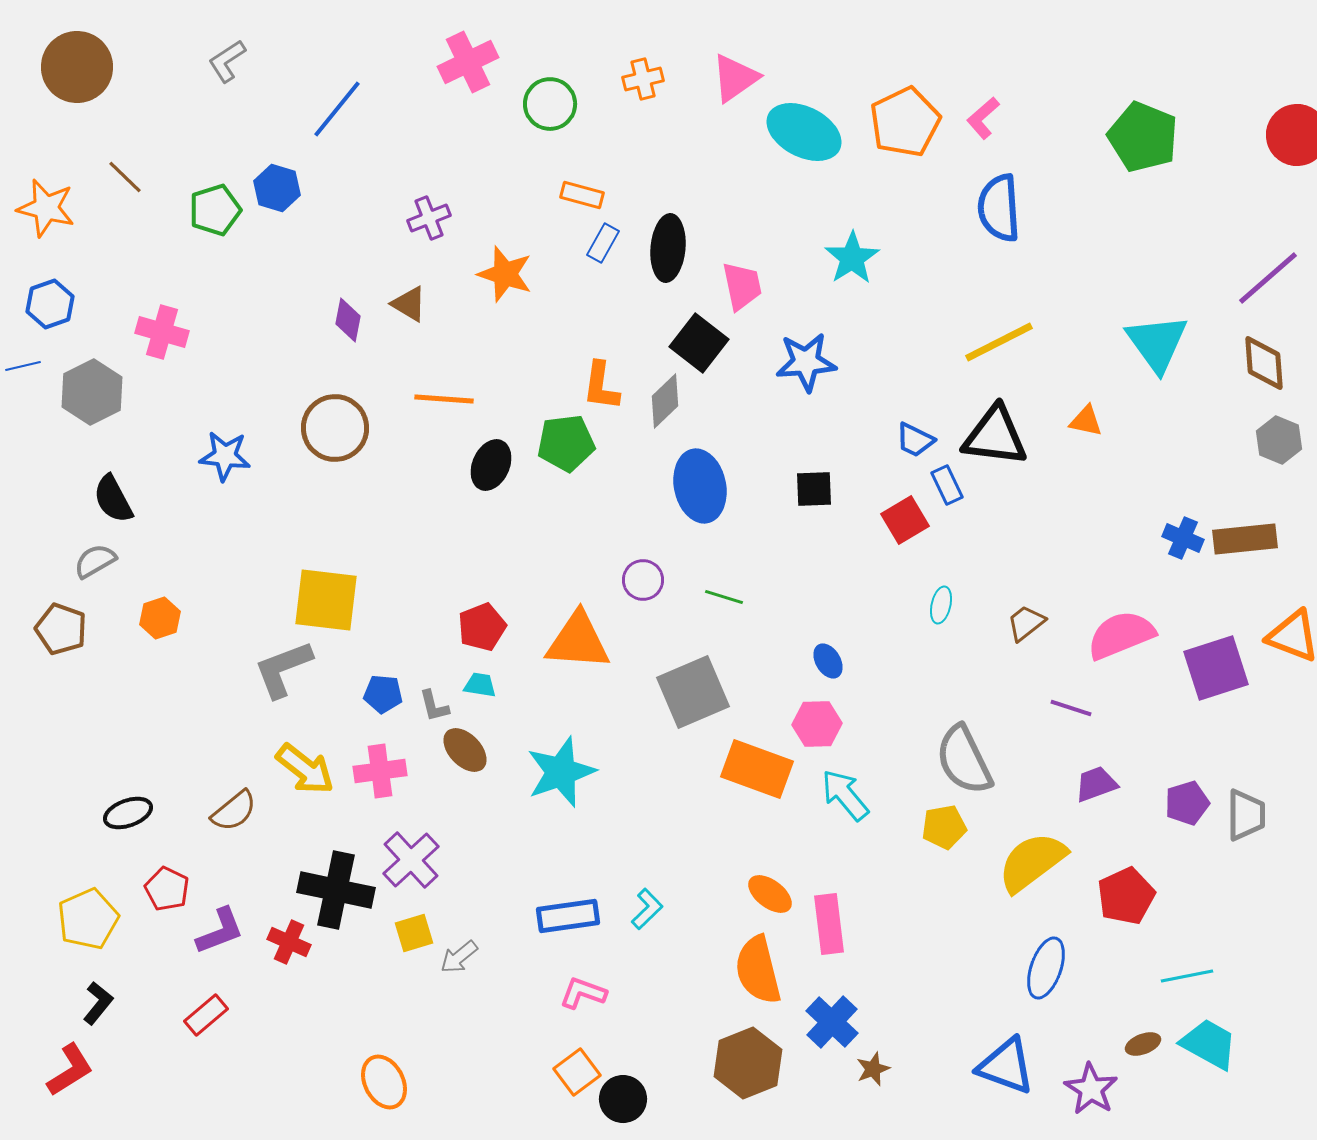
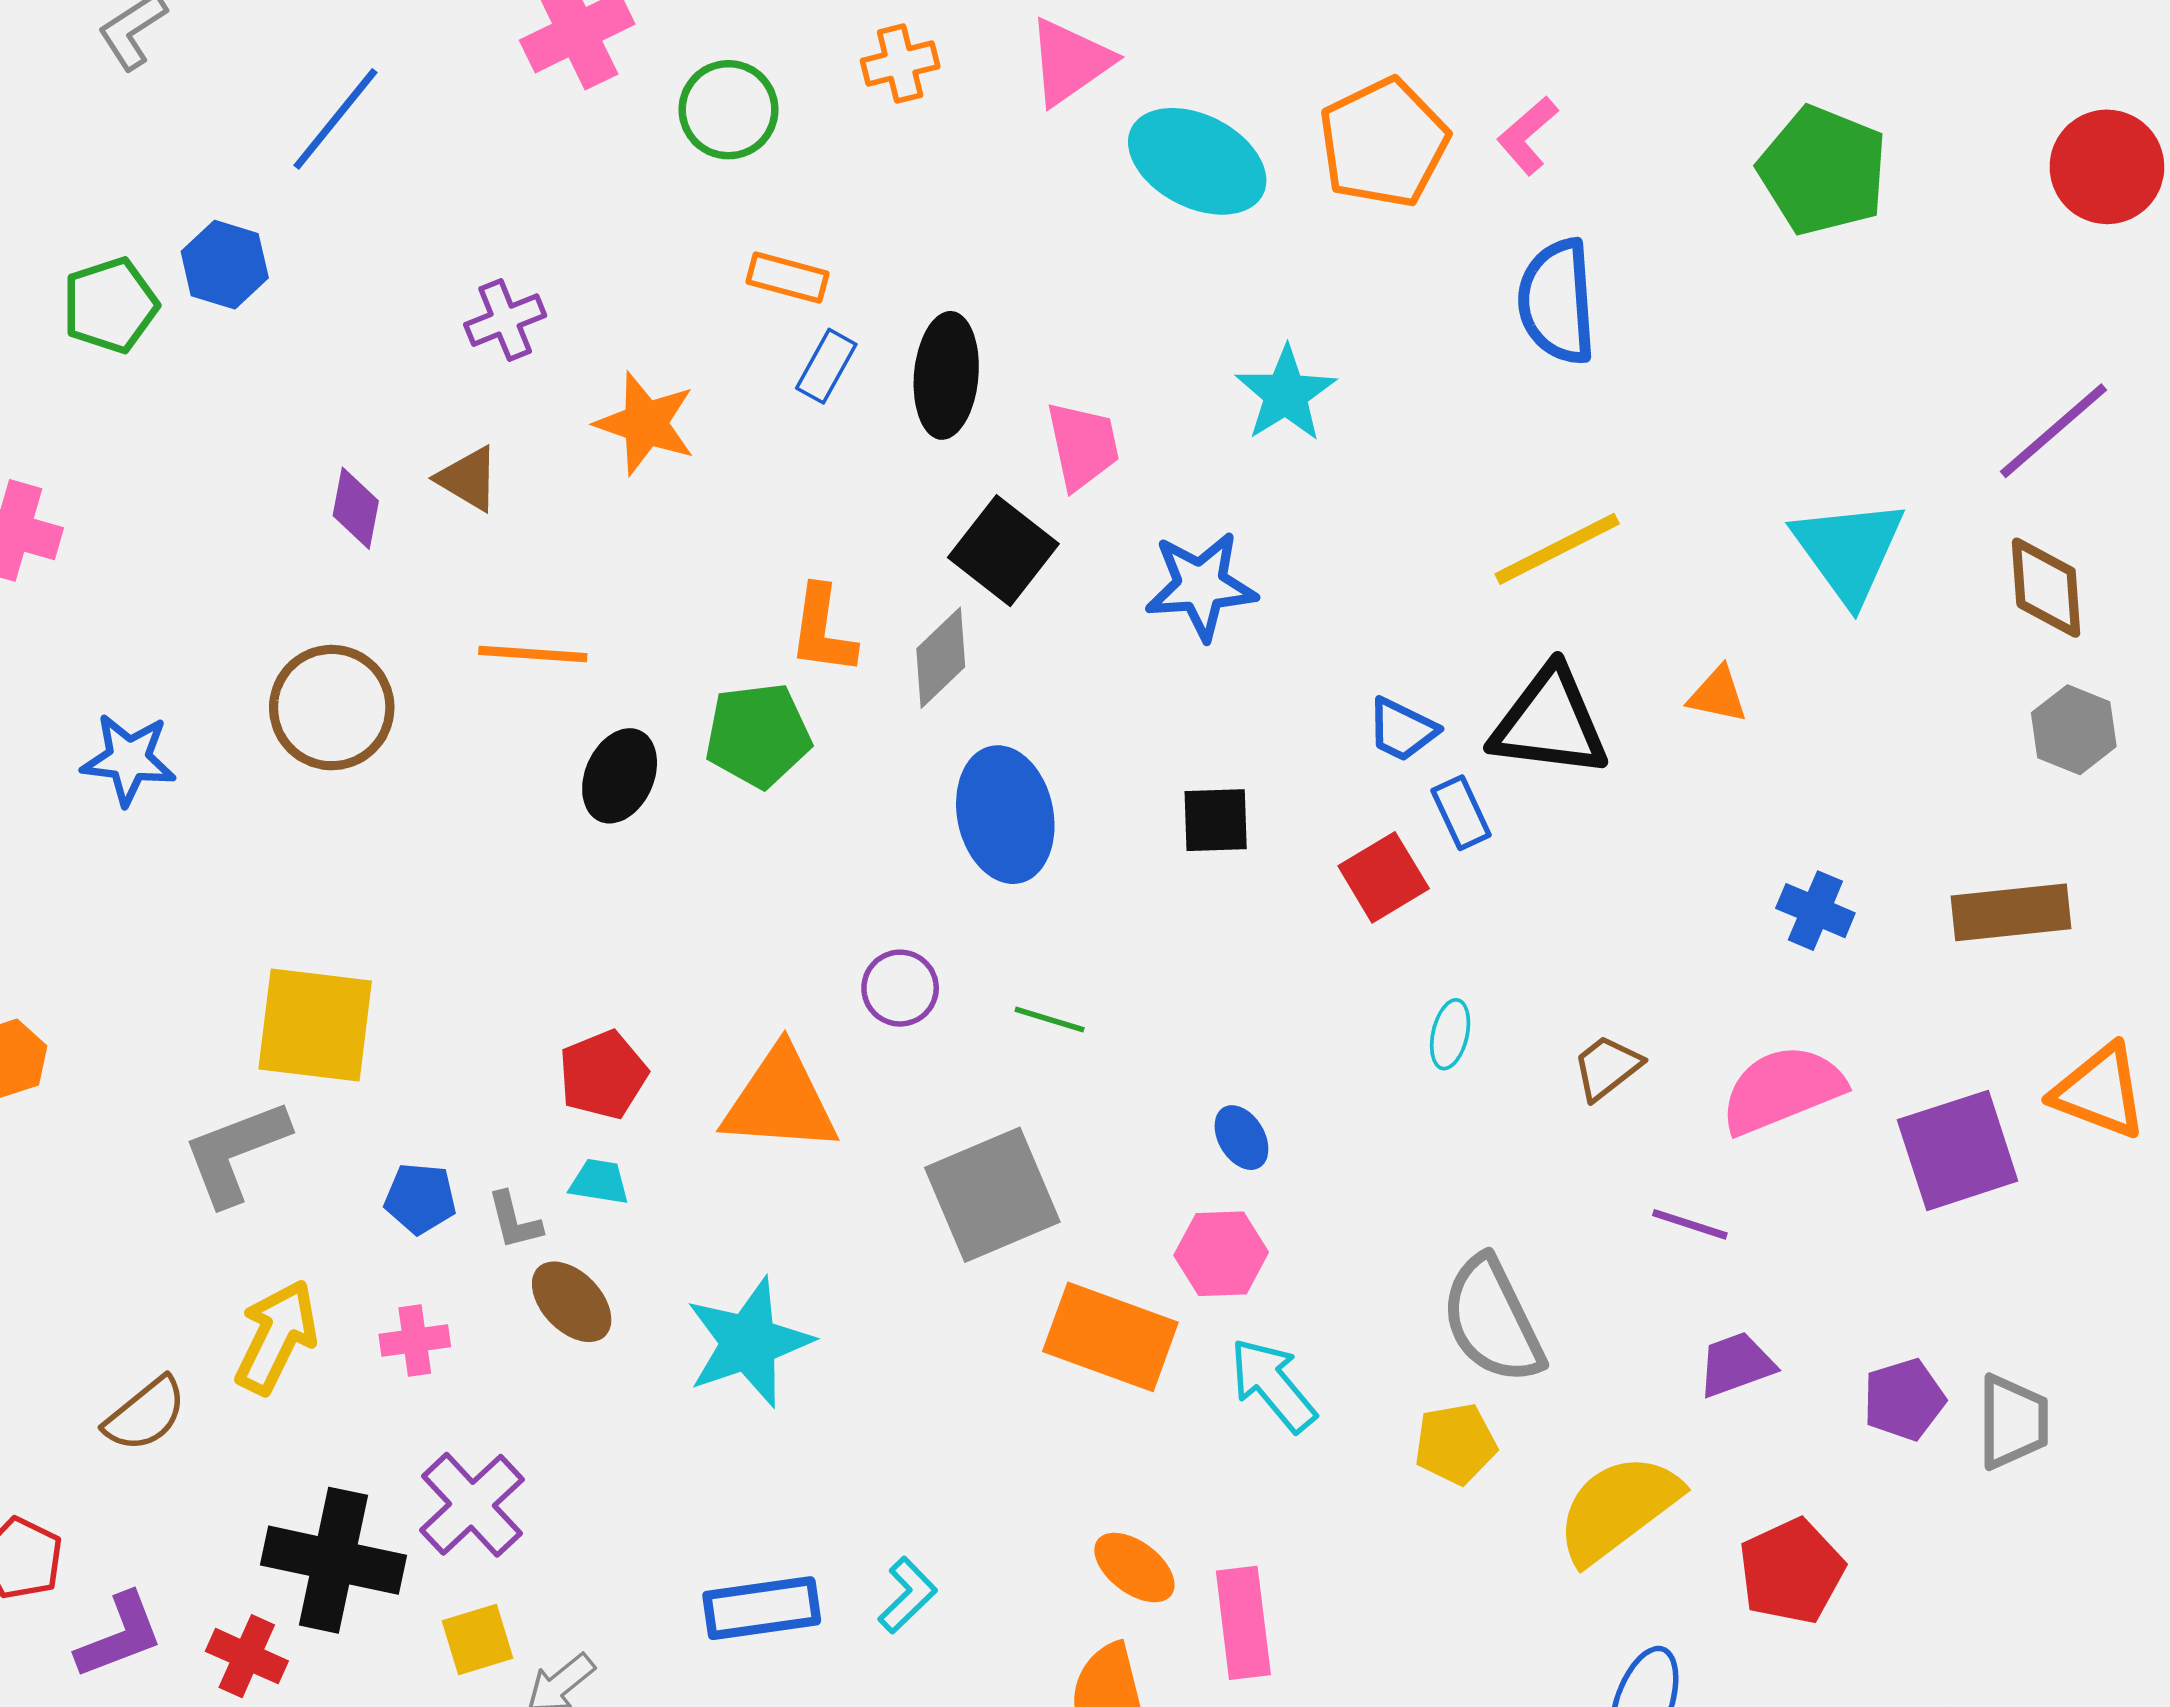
blue cross: (1183, 538) -> (1815, 911), moved
yellow arrow: (305, 769) -> (276, 1337), turned -102
pink cross: (380, 771) -> (415, 1341), size x0.7

